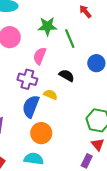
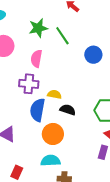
black semicircle: (67, 75) -> (68, 110), moved

